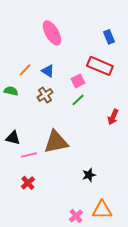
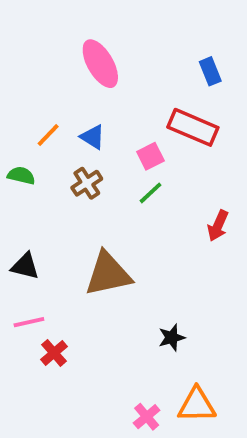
pink line: (29, 155) -> (29, 322), moved

